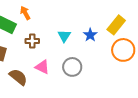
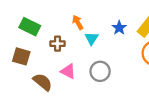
orange arrow: (25, 13) -> (78, 22), moved
blue star: (90, 35) -> (119, 28), moved

